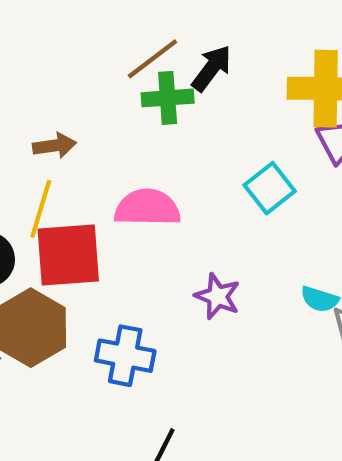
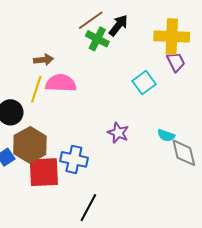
green cross: (168, 98) -> (97, 39), turned 30
pink semicircle: (147, 208) -> (61, 83), moved
red square: (68, 255) -> (44, 172), moved

